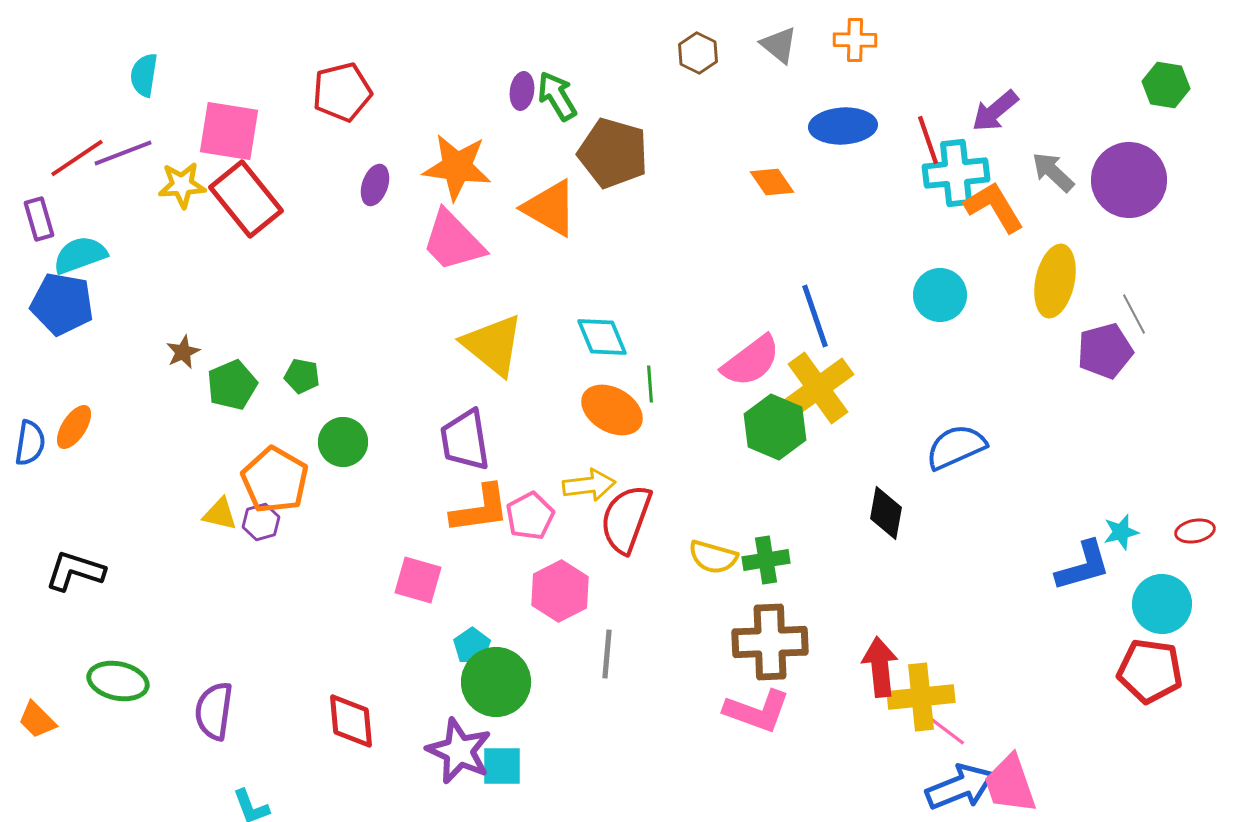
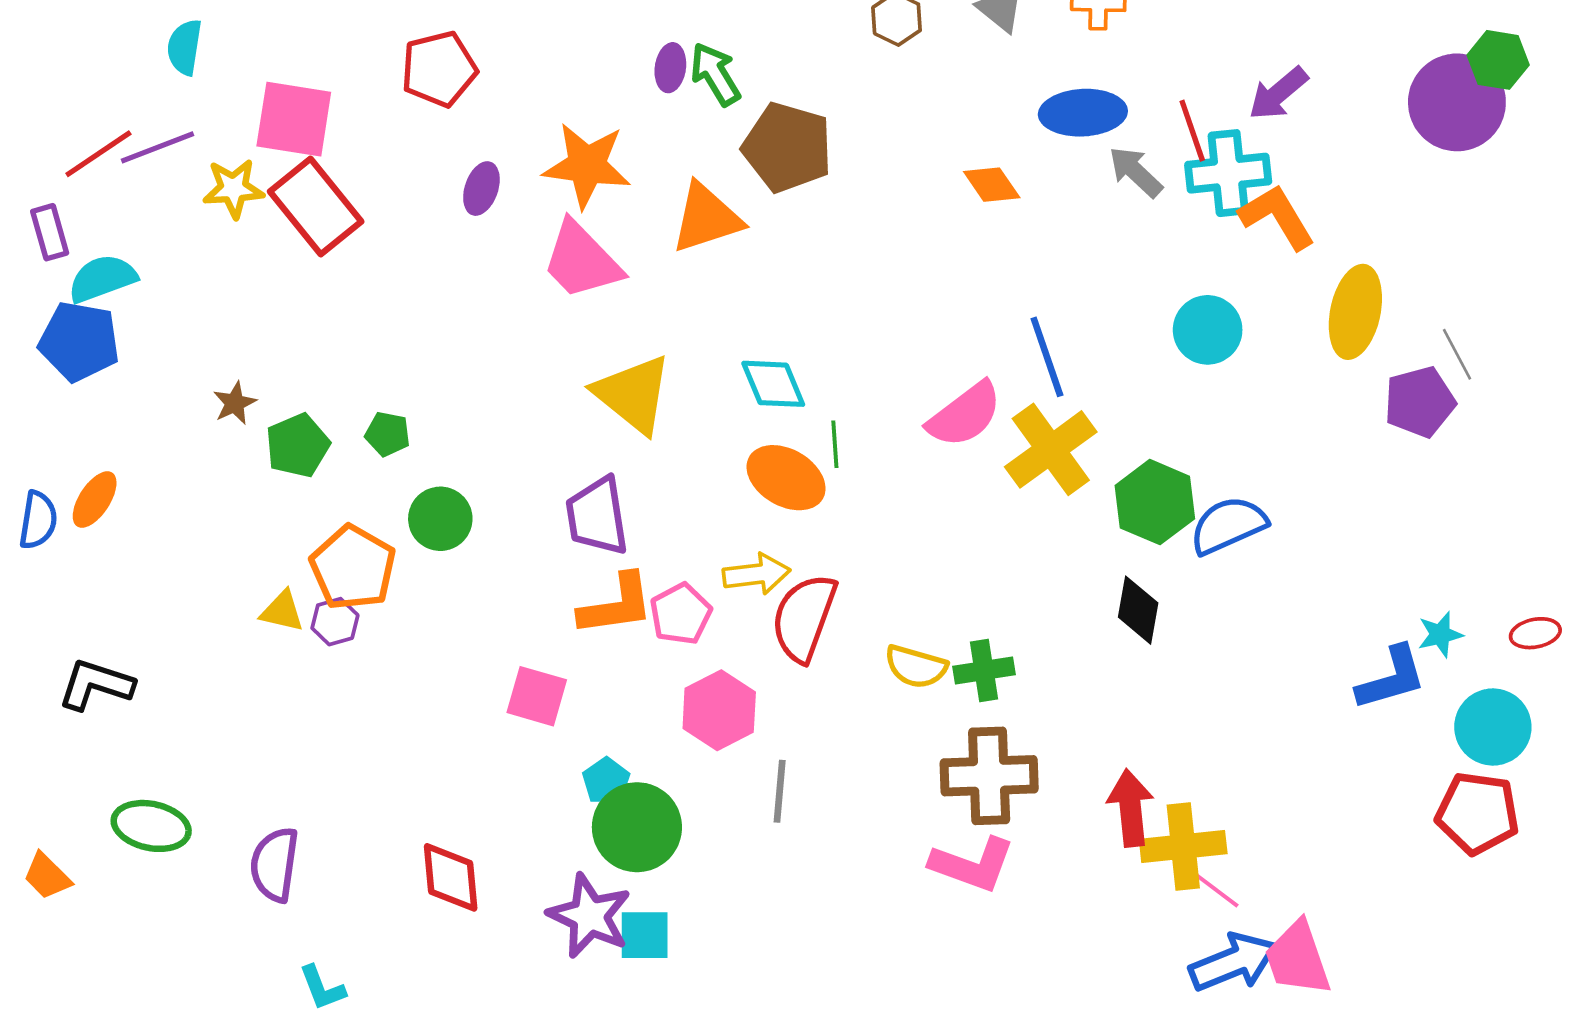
gray arrow: (1053, 172) -> (1136, 172), moved
purple circle: (1129, 180) -> (1457, 102), moved
orange triangle: (550, 208) -> (706, 218), turned -48
green hexagon: (775, 427) -> (1155, 502), moved

